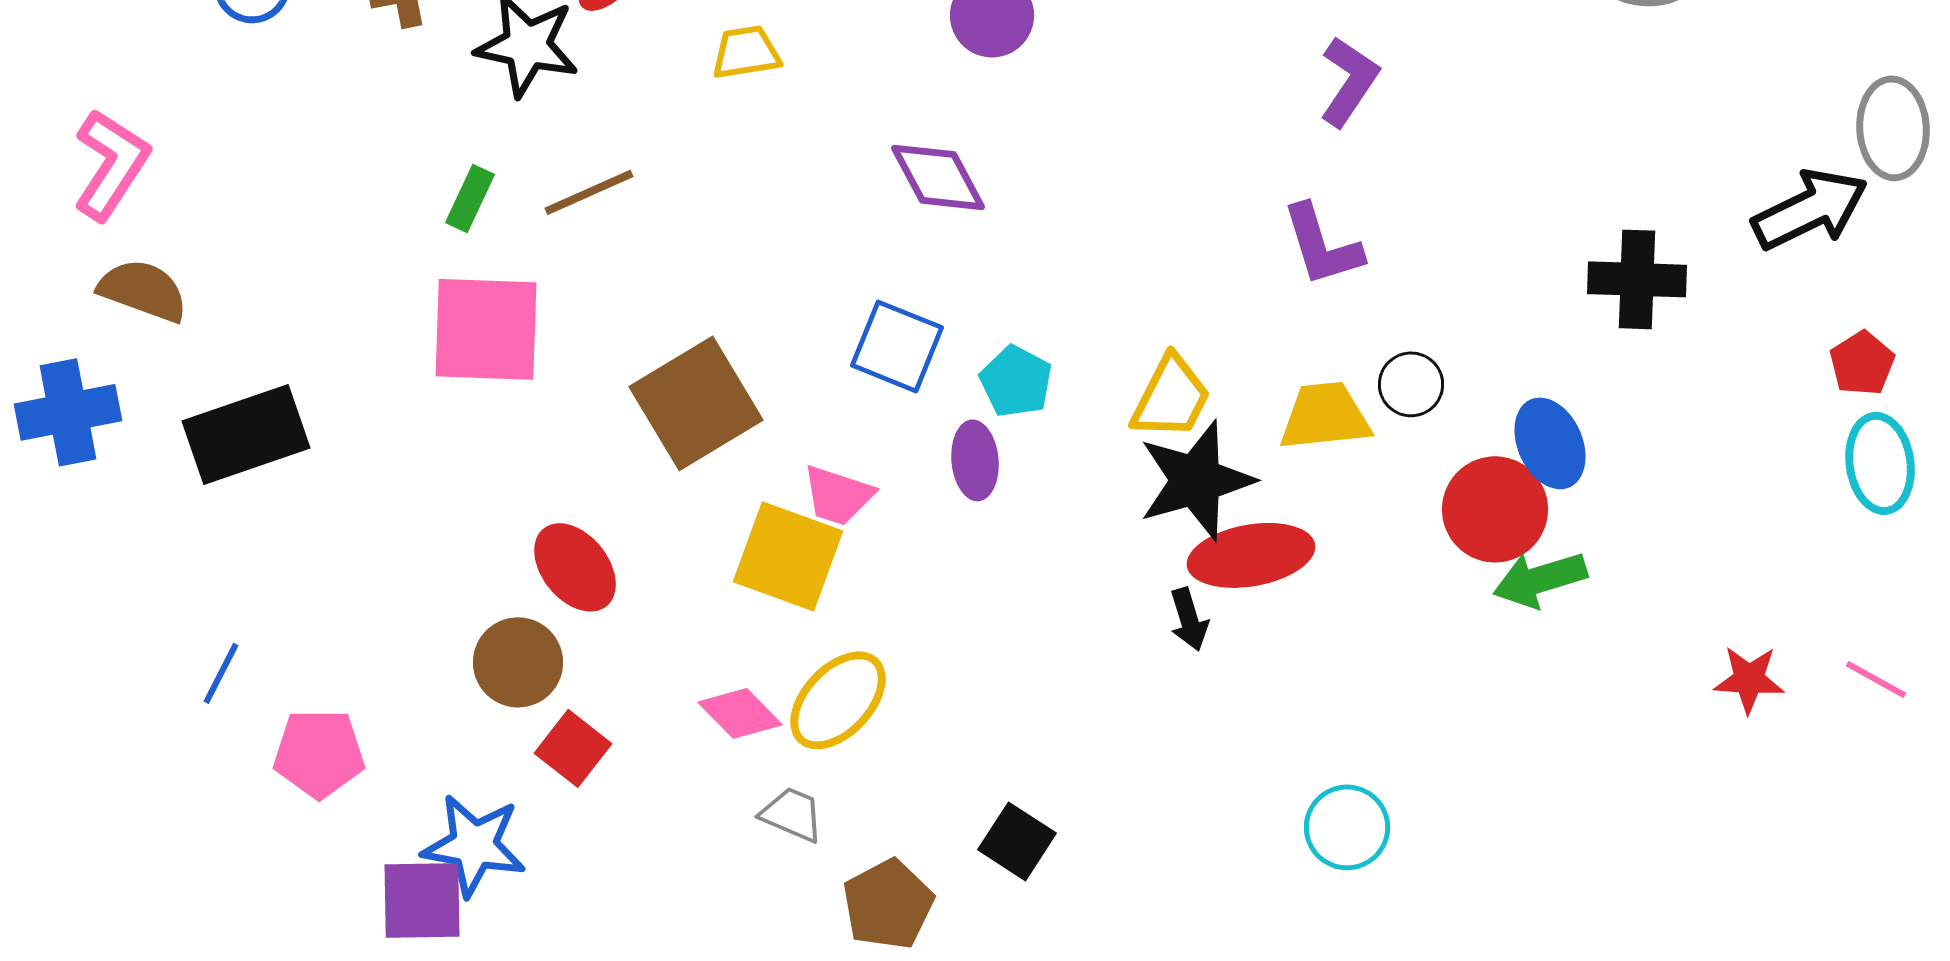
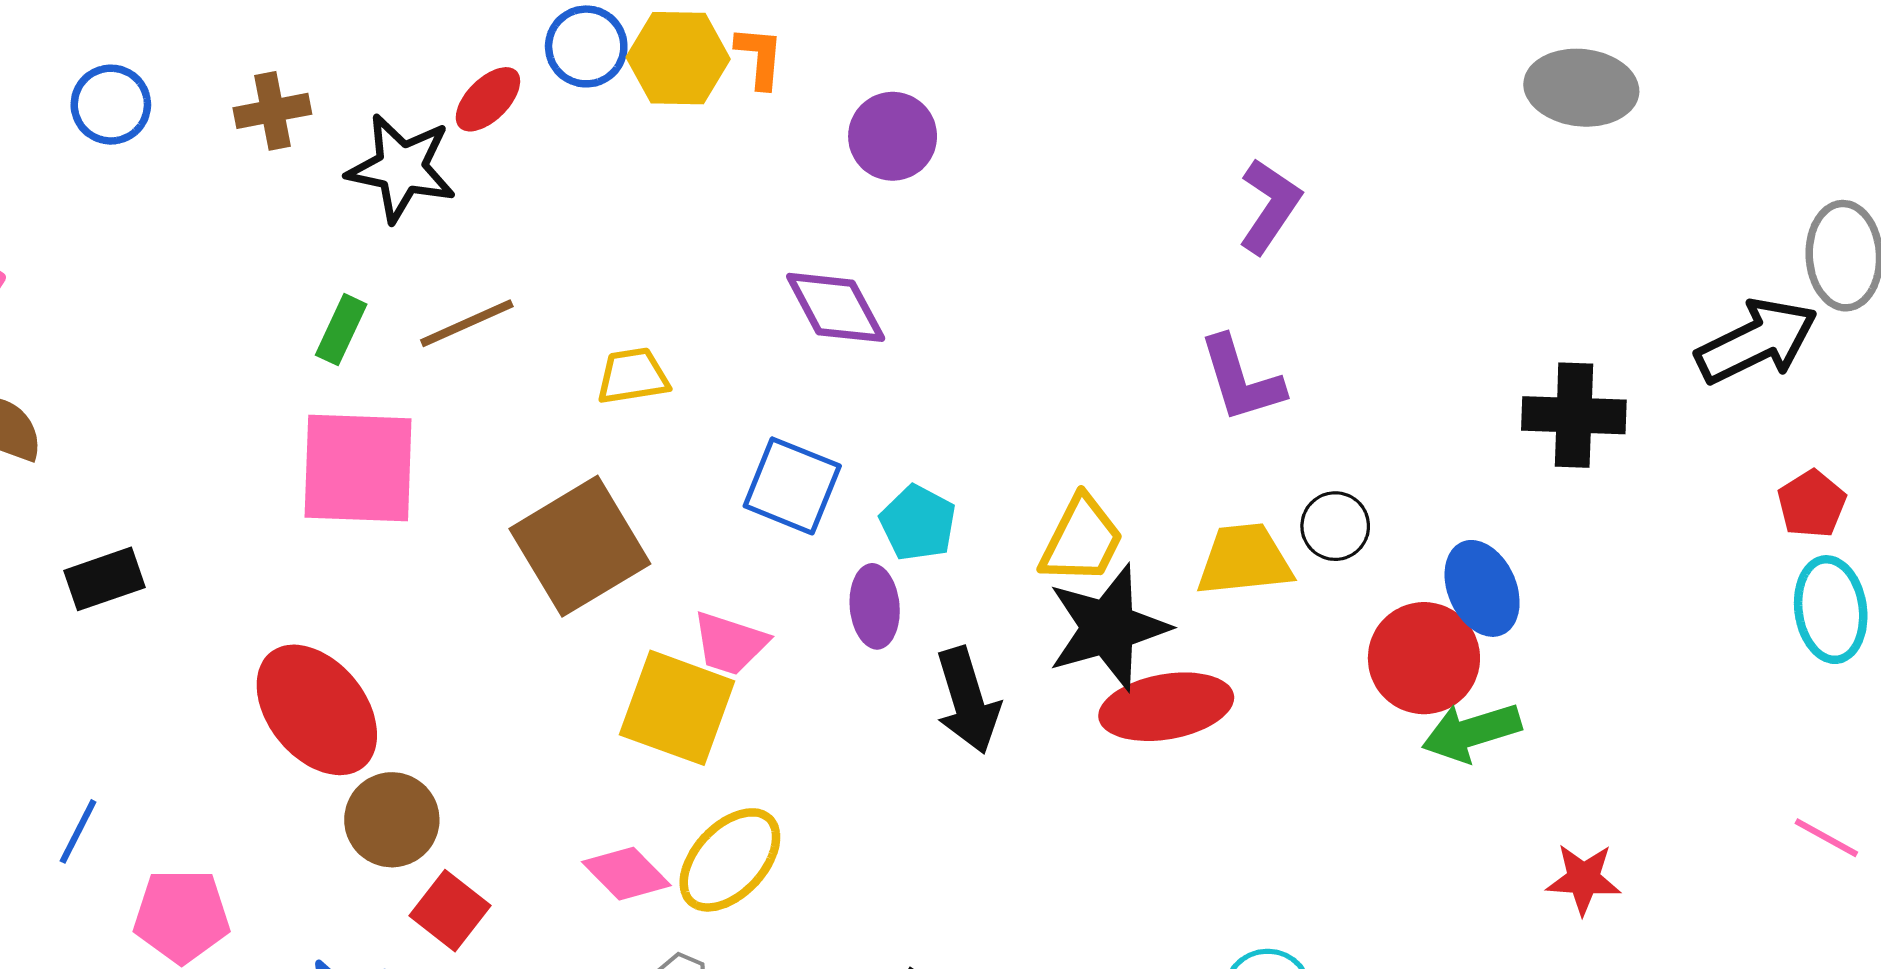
yellow trapezoid: (746, 52) -> (633, 376), moved
black rectangle: (246, 434) -> (105, 579), size x0.6
red ellipse: (575, 567) -> (317, 710), moved, size x1.4
black arrow: (1189, 619) -> (968, 700), moved, size x1.6
red star: (1749, 679) -> (1583, 879), moved

